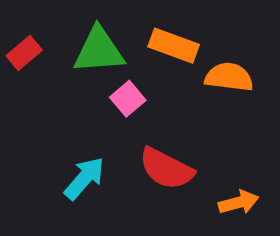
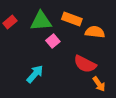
red semicircle: (166, 169) -> (85, 64), moved
orange arrow: (239, 202) -> (99, 84), turned 70

